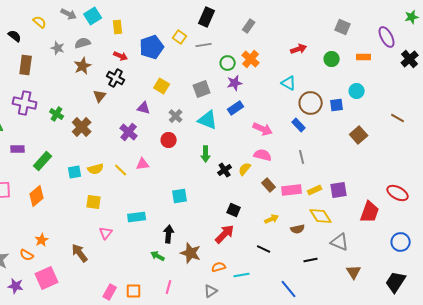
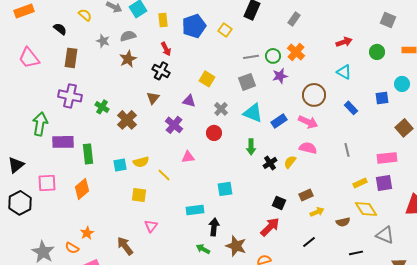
gray line: (204, 45) -> (251, 57), moved
blue pentagon: (152, 47) -> (194, 26), moved
red arrow: (121, 56) -> (166, 49), turned 40
cyan triangle: (289, 83) -> (344, 72), moved
brown triangle: (100, 96) -> (153, 98), moved
brown circle: (311, 103) -> (314, 95), moved
blue rectangle: (236, 108) -> (279, 121), moved
blue rectangle: (299, 125) -> (351, 108), moved
purple rectangle: (18, 149) -> (63, 142), size x1.5
green rectangle: (43, 161) -> (88, 154), turned -48
yellow line: (121, 170) -> (164, 175), moved
brown rectangle: (269, 185) -> (306, 195), moved, turned -72
pink rectangle: (292, 190) -> (387, 158), moved
cyan rectangle: (137, 217) -> (195, 210), moved
black line: (264, 249) -> (309, 242), turned -64

